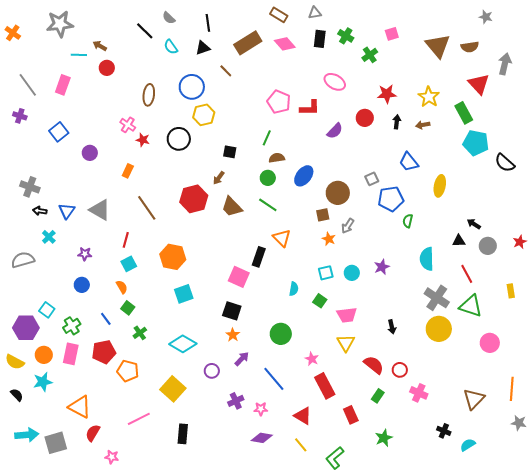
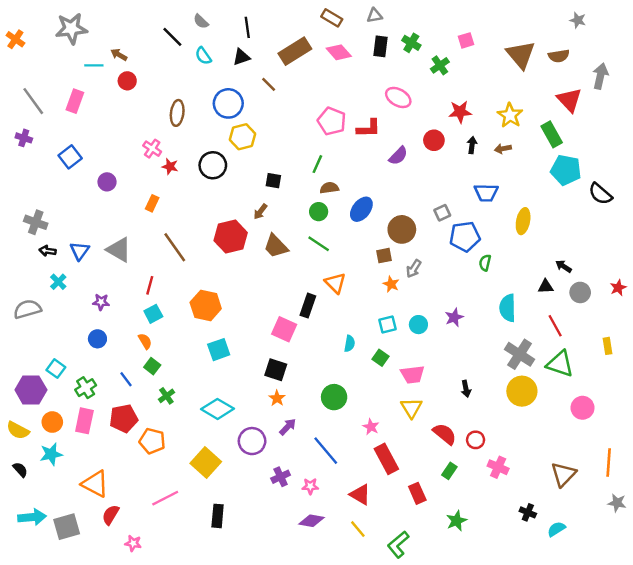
blue trapezoid: (409, 162) -> (486, 193), turned -50
purple circle: (212, 371) -> (252, 441), size x1.5

